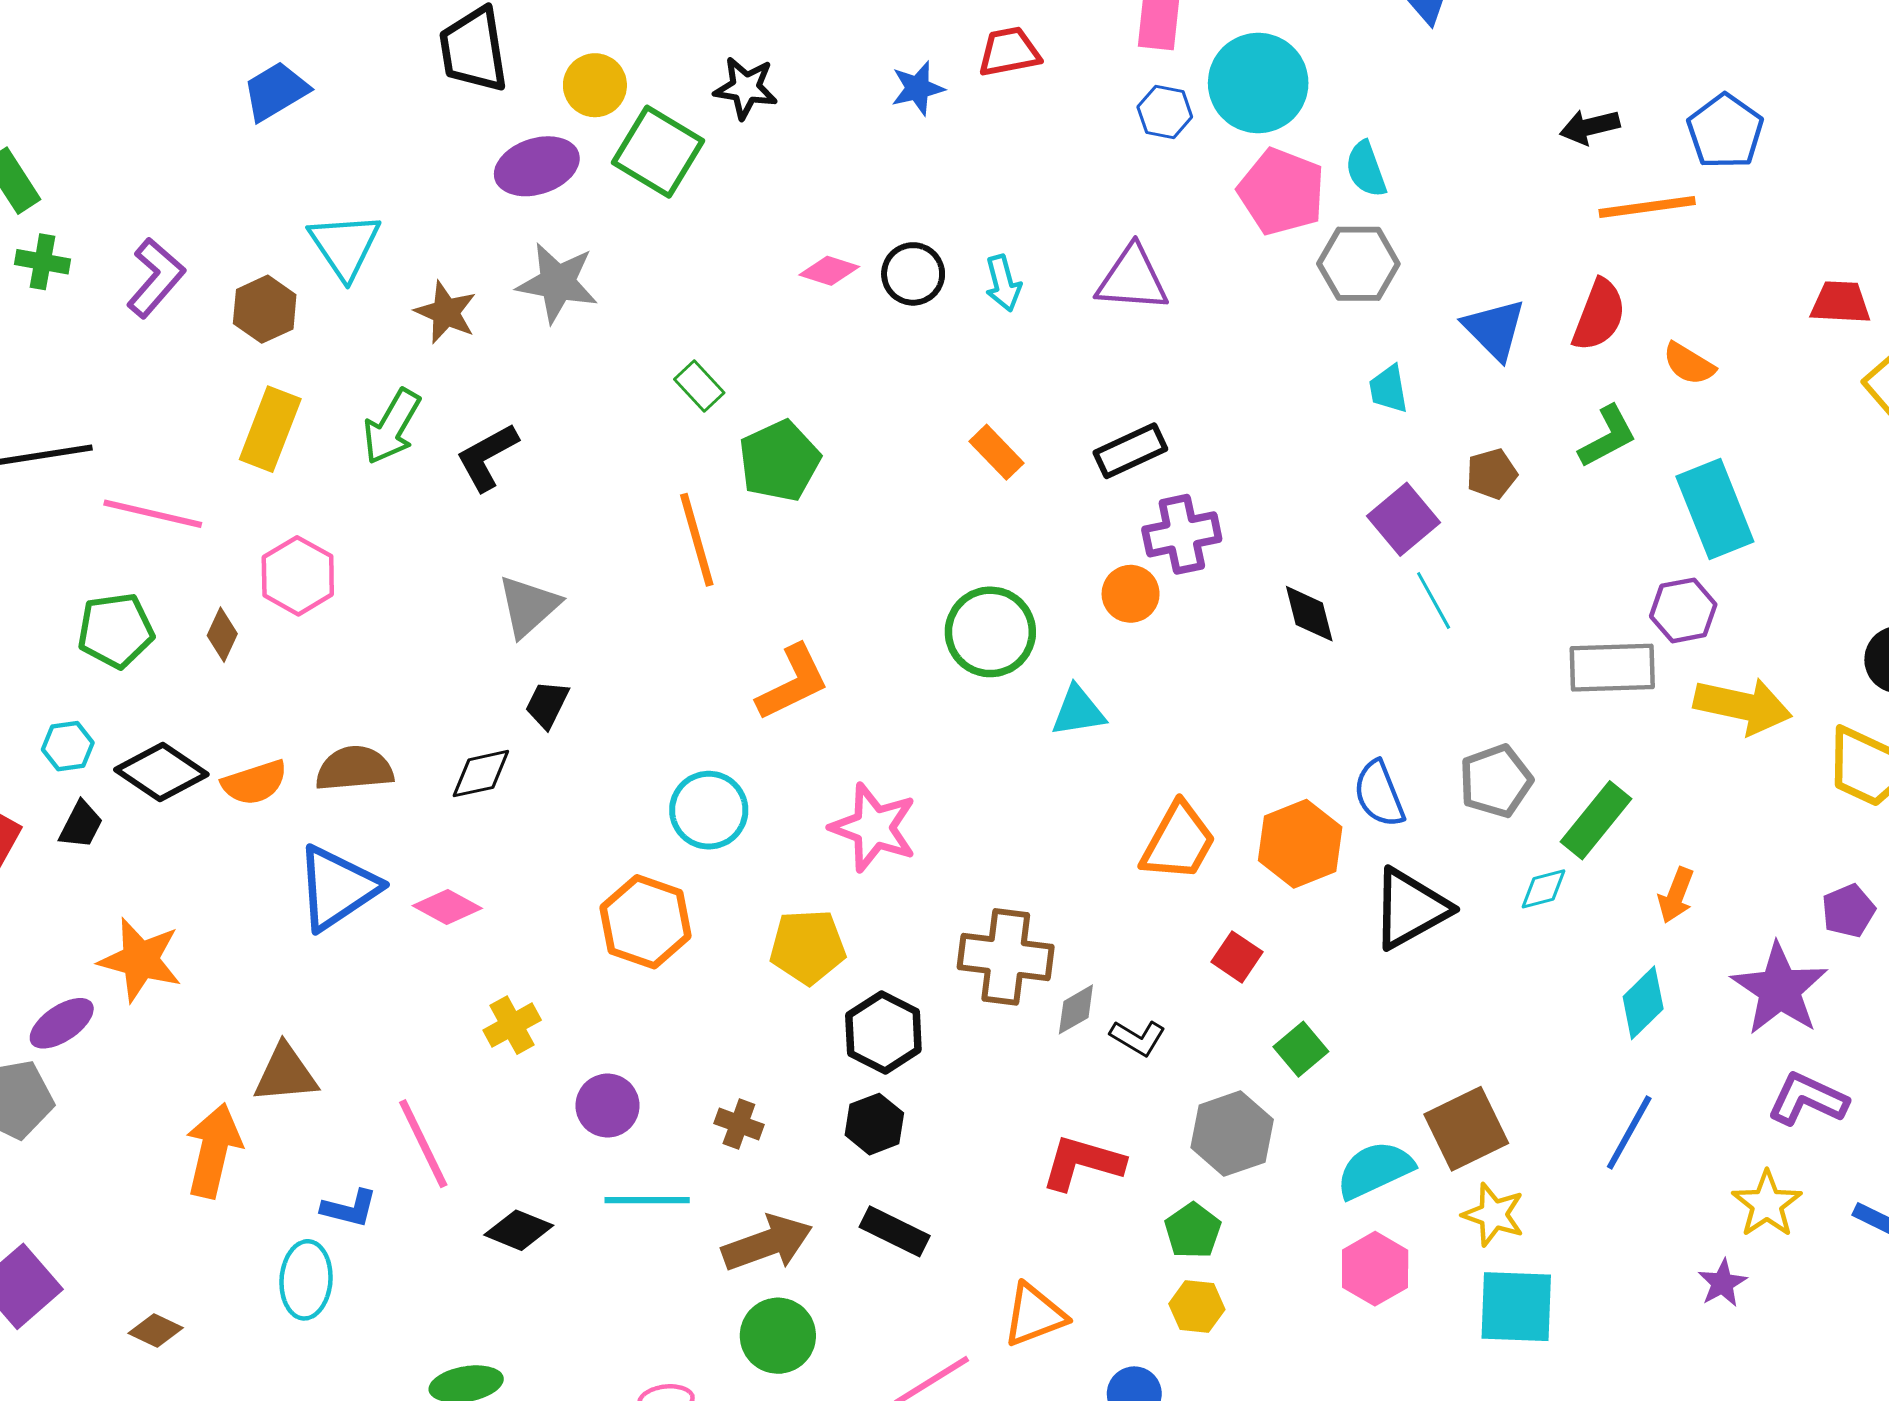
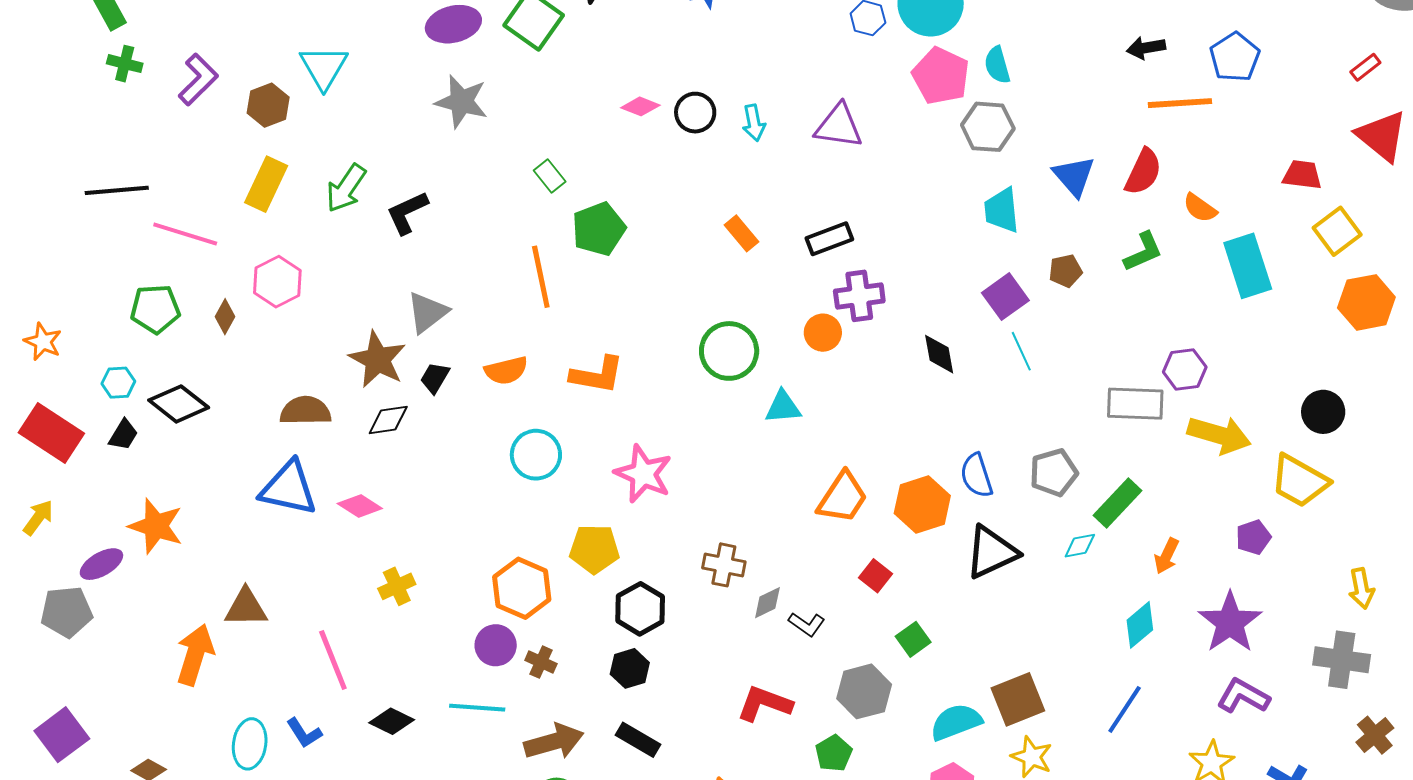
brown star: (446, 312) -> (377, 360), moved, size x1.4
cyan trapezoid: (1388, 389) -> (1002, 210), size x1.4
cyan rectangle: (1715, 509) -> (1248, 266), moved
orange L-shape: (793, 683) -> (597, 375), turned 32
orange semicircle: (255, 783) -> (506, 370), moved
blue triangle: (337, 888) -> (288, 488), turned 42
purple pentagon: (1848, 911) -> (1253, 537), moved
orange hexagon: (646, 922) -> (522, 588), moved
brown cross: (1006, 957) -> (724, 565), size x0.7
purple circle: (608, 1106) -> (496, 645), moved
blue L-shape: (349, 1208) -> (304, 733), moved, turned 39

